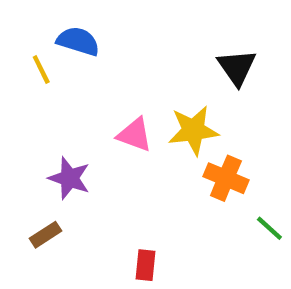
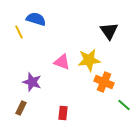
brown rectangle: (45, 235) -> (21, 108), turned -32
red rectangle: (146, 265) -> (63, 113), moved

